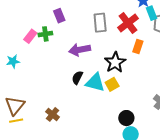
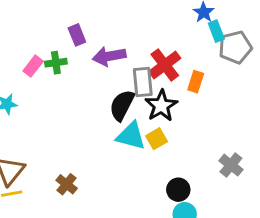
gray rectangle: (100, 23) -> (143, 82), moved
red cross: (128, 23) -> (165, 65), moved
purple arrow: (80, 50) -> (109, 56), moved
black semicircle: (77, 78) -> (122, 105), moved, size x1.5

